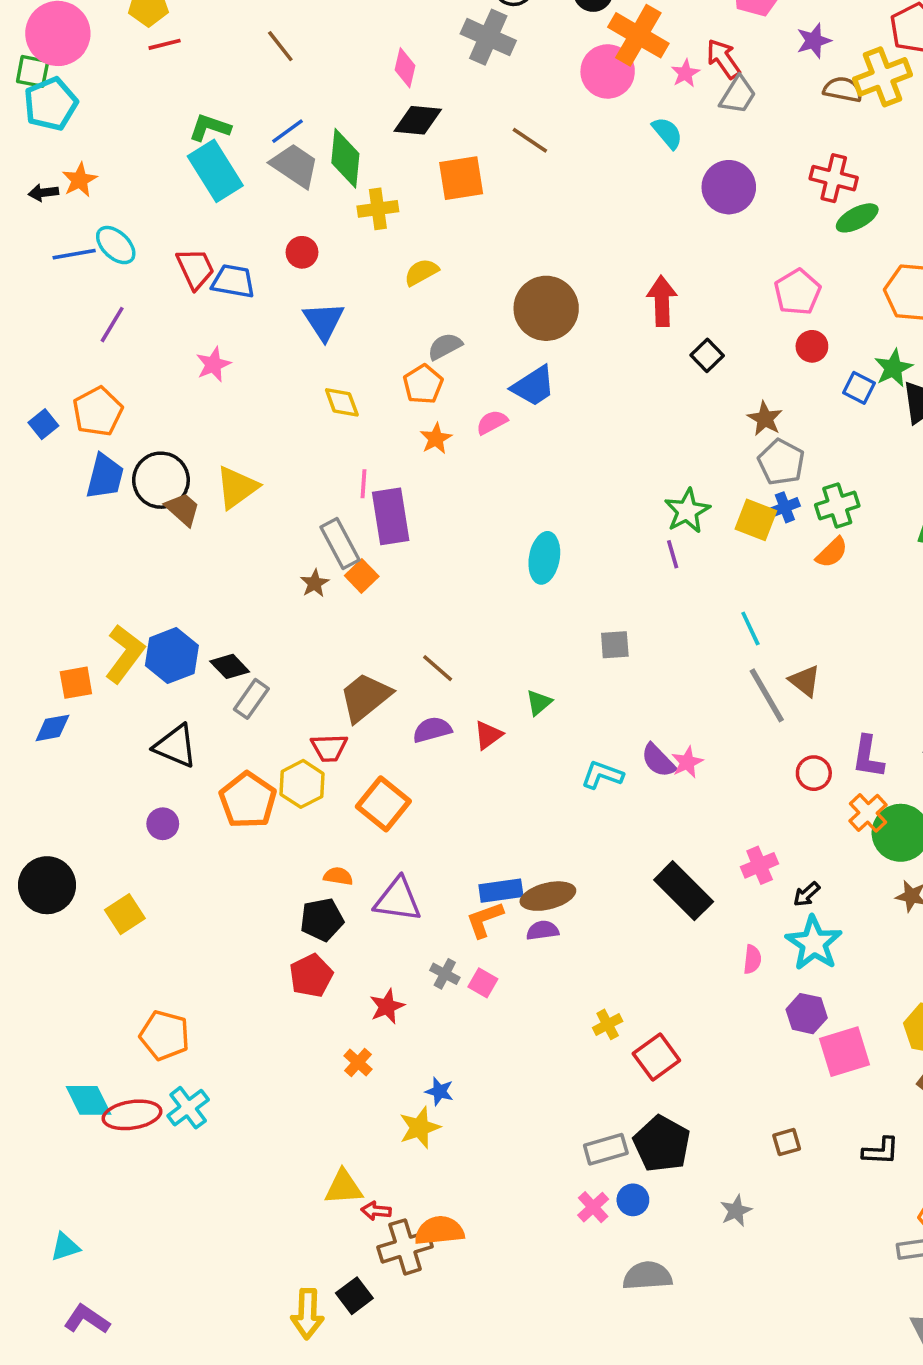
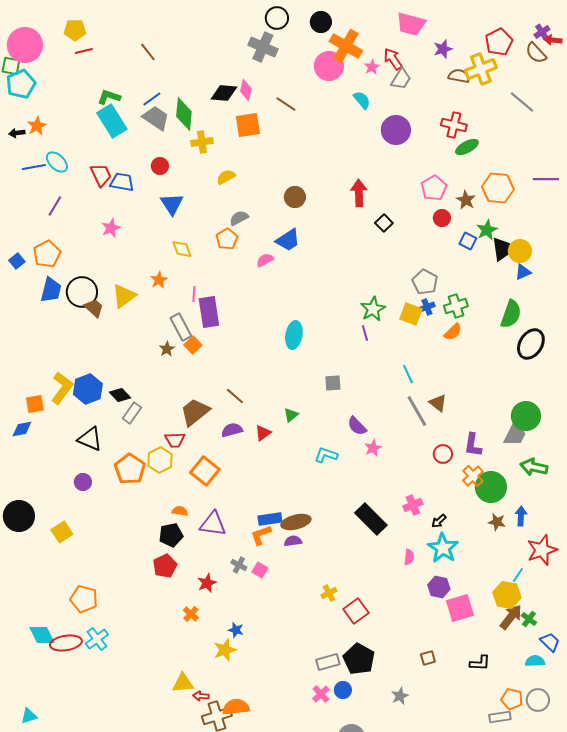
pink diamond: (405, 68) -> (246, 90), moved
brown circle: (546, 308) -> (295, 197), size x0.6
brown star: (765, 419) -> (466, 200), moved
orange star: (436, 439) -> (159, 280), moved
purple semicircle: (658, 760) -> (357, 426), moved

